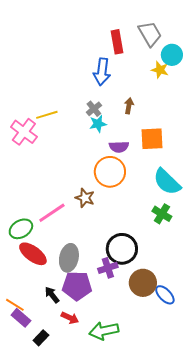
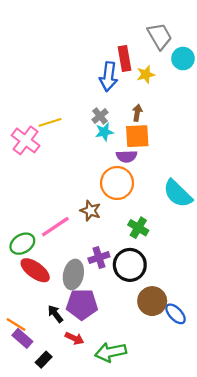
red rectangle: (117, 42) -> (124, 59), moved
yellow star: (160, 70) -> (146, 74), moved, turned -30
orange square: (152, 139) -> (137, 136), moved
green cross: (162, 214) -> (138, 228), moved
purple cross: (108, 268) -> (99, 257), moved

